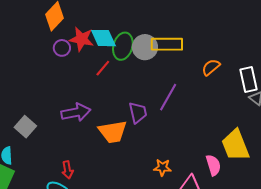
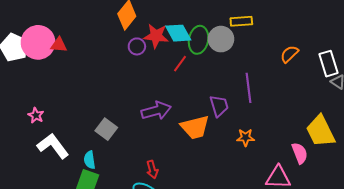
yellow rectangle: (167, 44) -> (241, 21), moved, size x0.7
purple line: (168, 97) -> (249, 88), turned -32
orange star: (162, 168) -> (246, 137), moved

